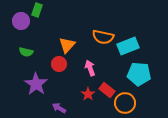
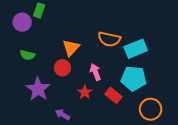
cyan pentagon: (139, 74) -> (134, 78), moved
red star: (88, 94) -> (85, 92), moved
orange circle: (125, 103) -> (151, 109), moved

